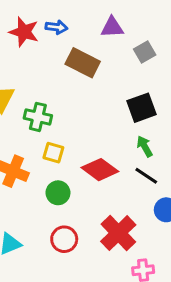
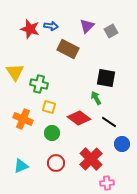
purple triangle: (112, 27) -> (87, 26), turned -42
gray square: (145, 52) -> (111, 31), moved
black square: (142, 108) -> (106, 78), turned 30
green arrow: (145, 146) -> (96, 98), moved

